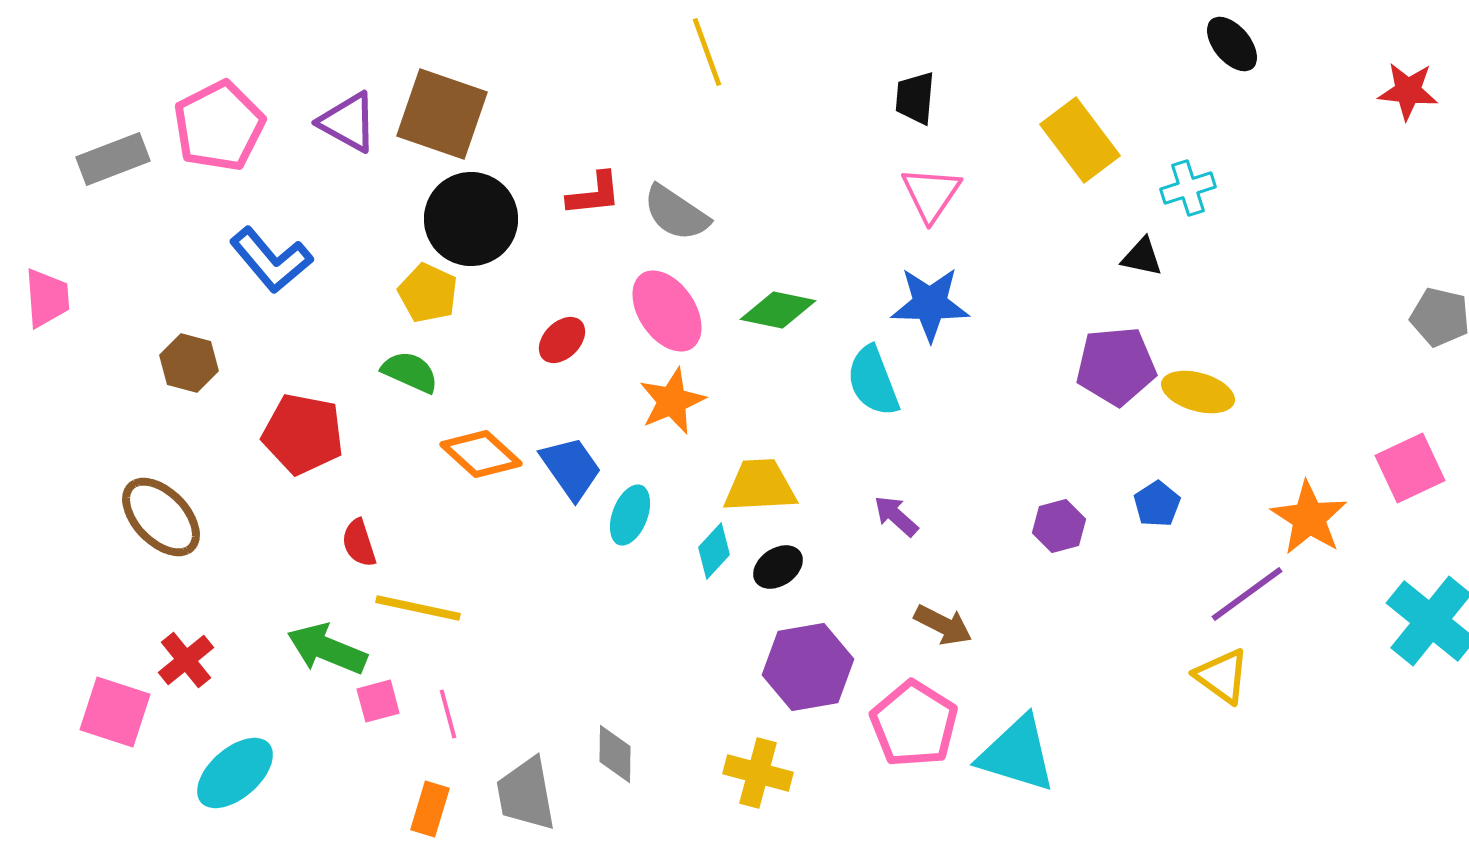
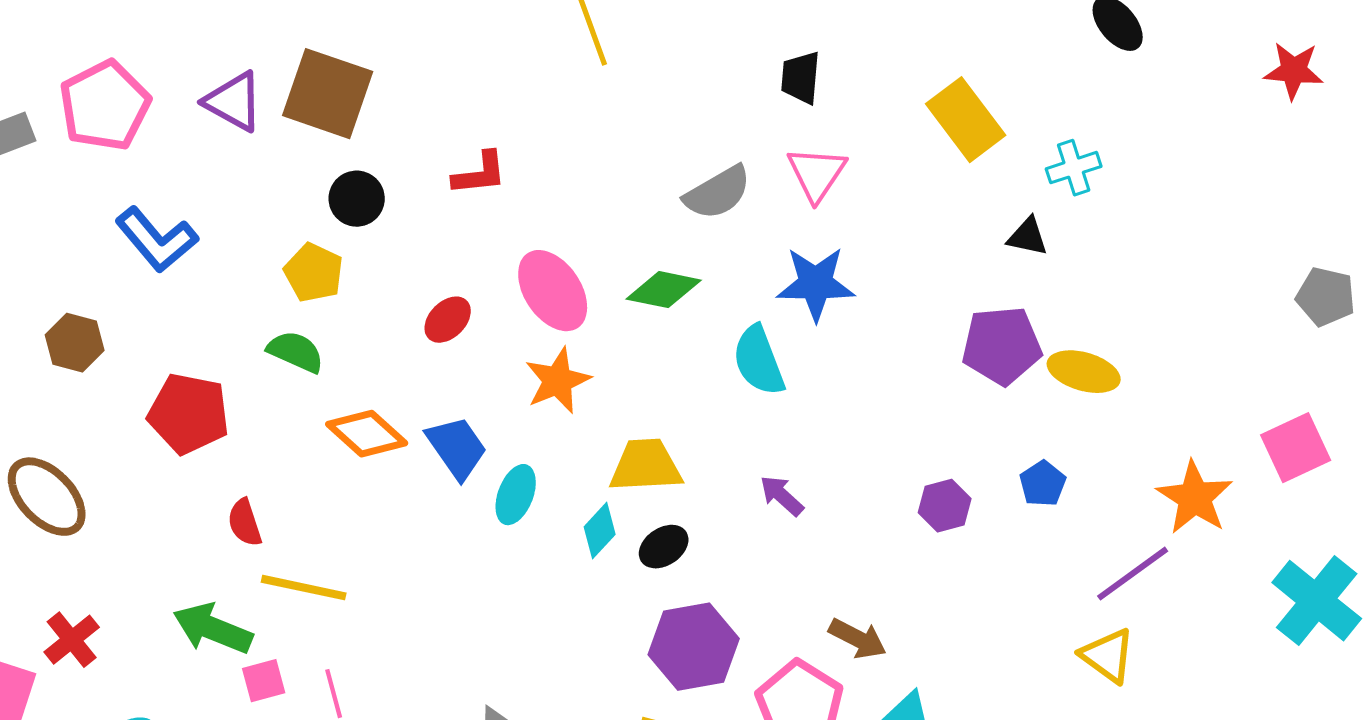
gray semicircle: (676, 213) -> (718, 193), moved, turned -64
black circle: (471, 219) -> (357, 199), size x0.6
brown arrow: (943, 625) -> (858, 639), moved

